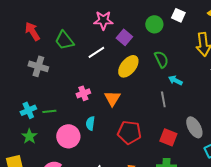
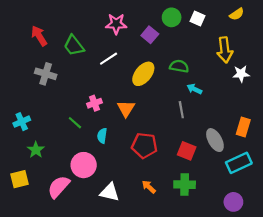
green circle: (154, 24) -> (172, 17), moved
purple square: (124, 37) -> (150, 35), moved
green semicircle: (161, 59) -> (179, 66), turned -54
cyan cross: (28, 110) -> (22, 122), moved
green line: (49, 111) -> (75, 123), moved, turned 48
pink circle: (68, 136) -> (84, 165), moved

